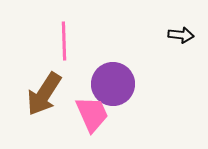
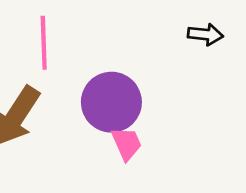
pink trapezoid: (92, 114) -> (127, 144), moved, size x0.7

